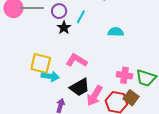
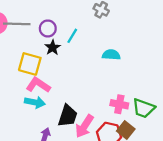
pink L-shape: (77, 60) -> (38, 85), moved
yellow square: (41, 63) -> (30, 64), moved
black trapezoid: (80, 87) -> (68, 116), turned -45

